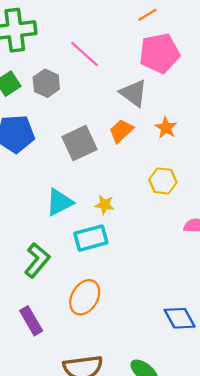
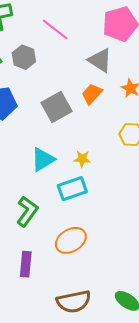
orange ellipse: (85, 297) -> (71, 240), turned 32
purple rectangle: (31, 321) -> (26, 264), turned 40

